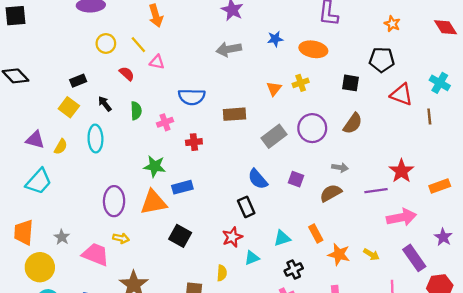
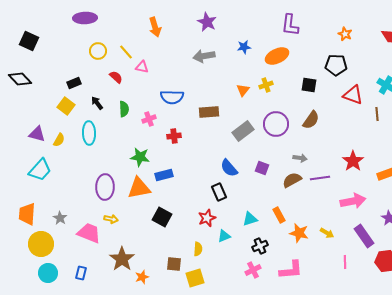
black square: (15, 16) -> (29, 41), moved, turned 30
orange arrow: (156, 16) -> (155, 27), moved
orange ellipse: (313, 49) -> (277, 56), turned -35
purple line: (376, 191) -> (320, 178), moved

